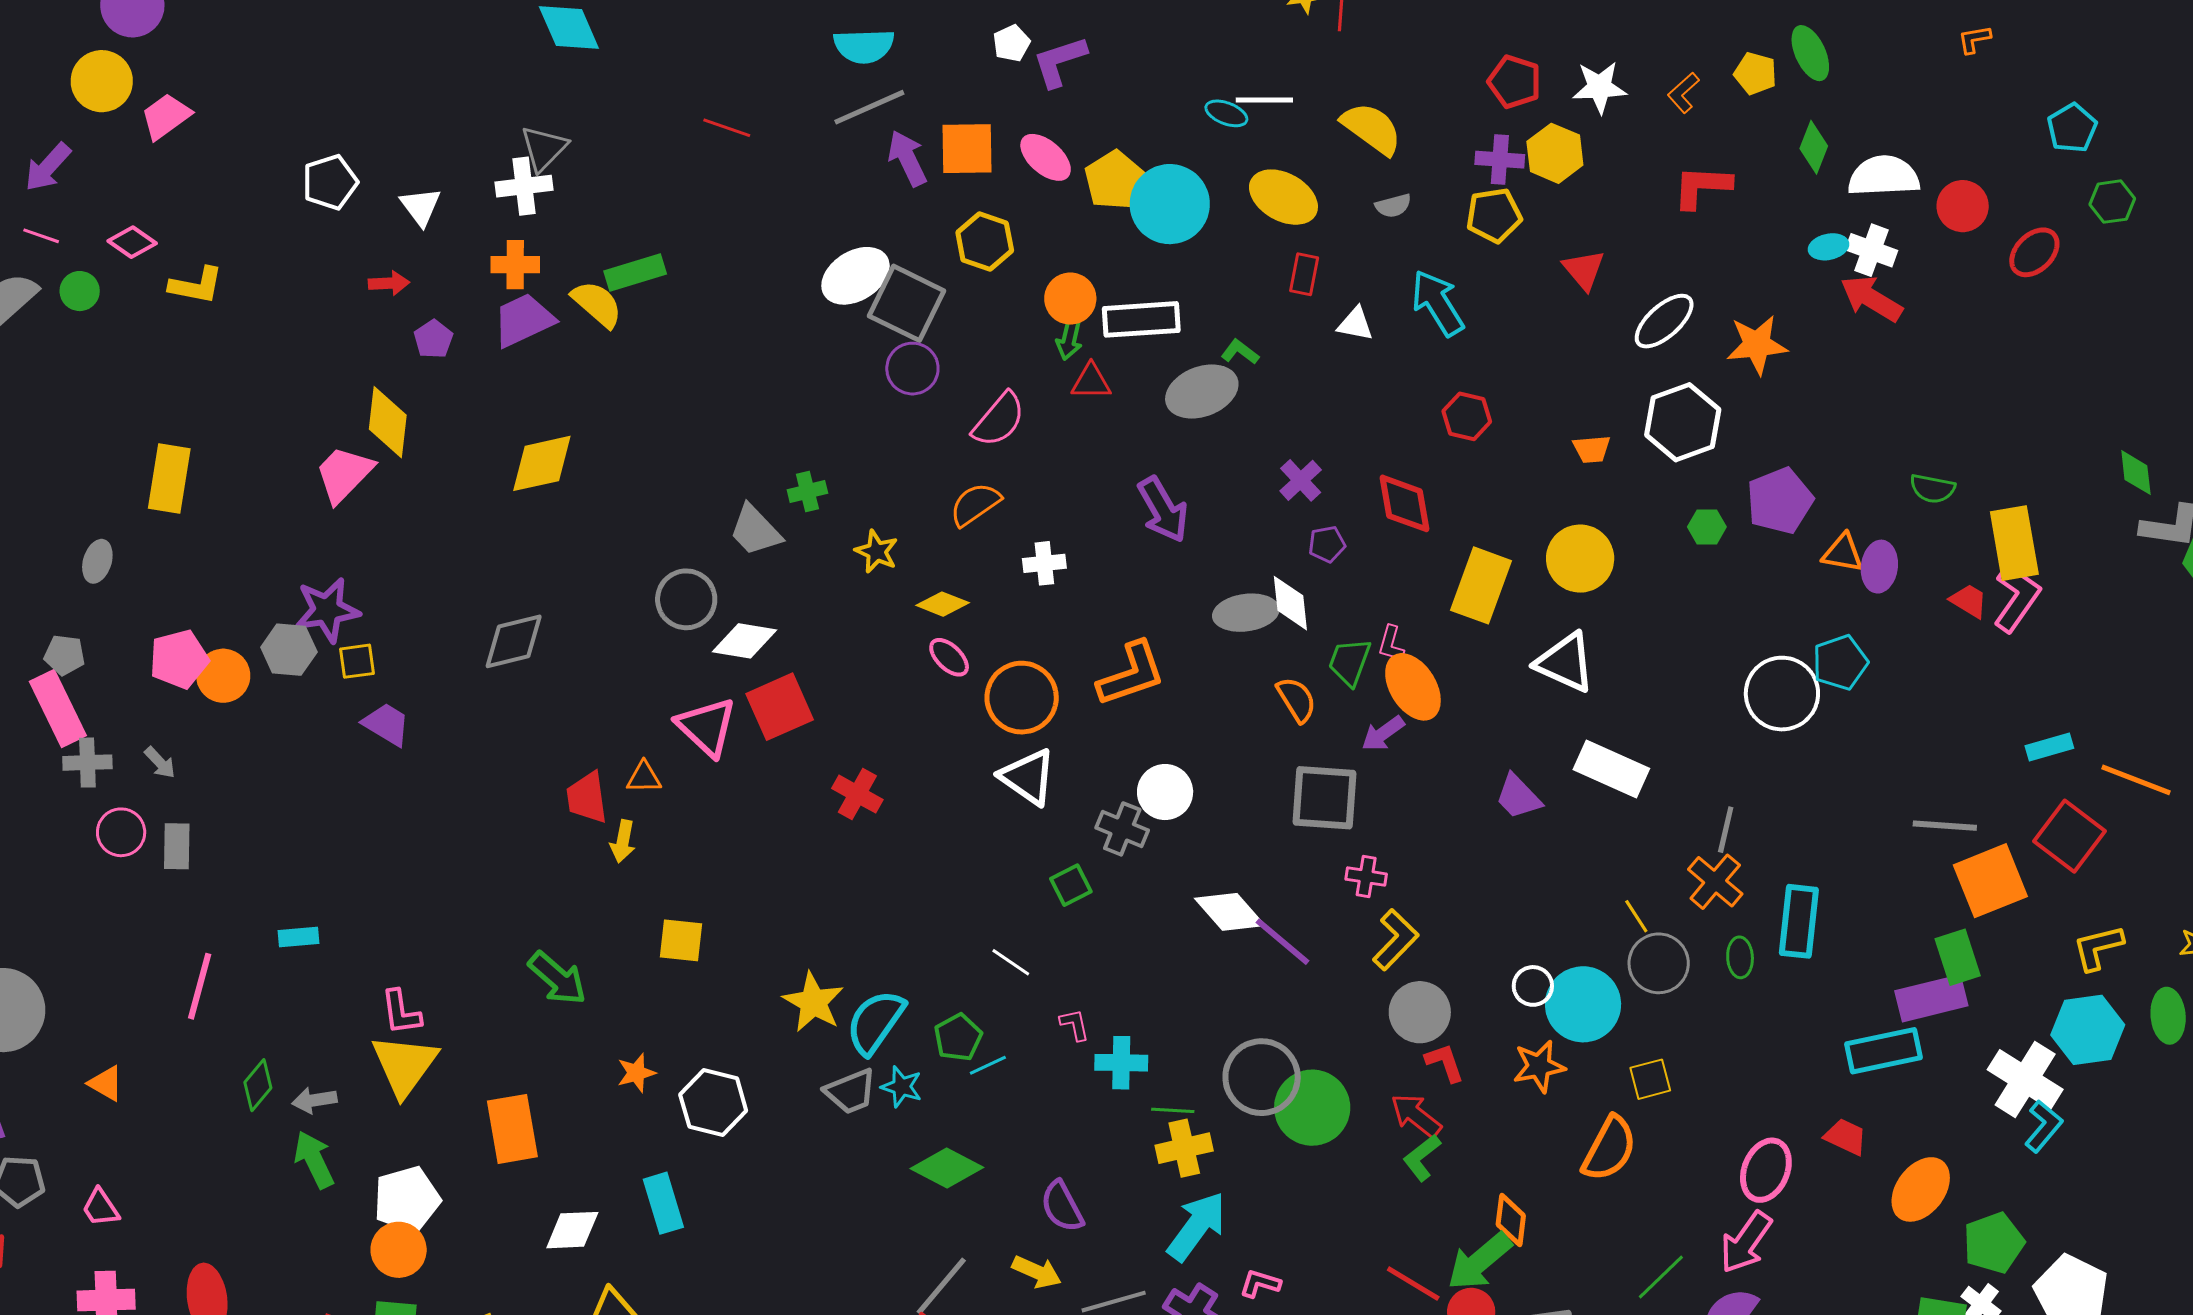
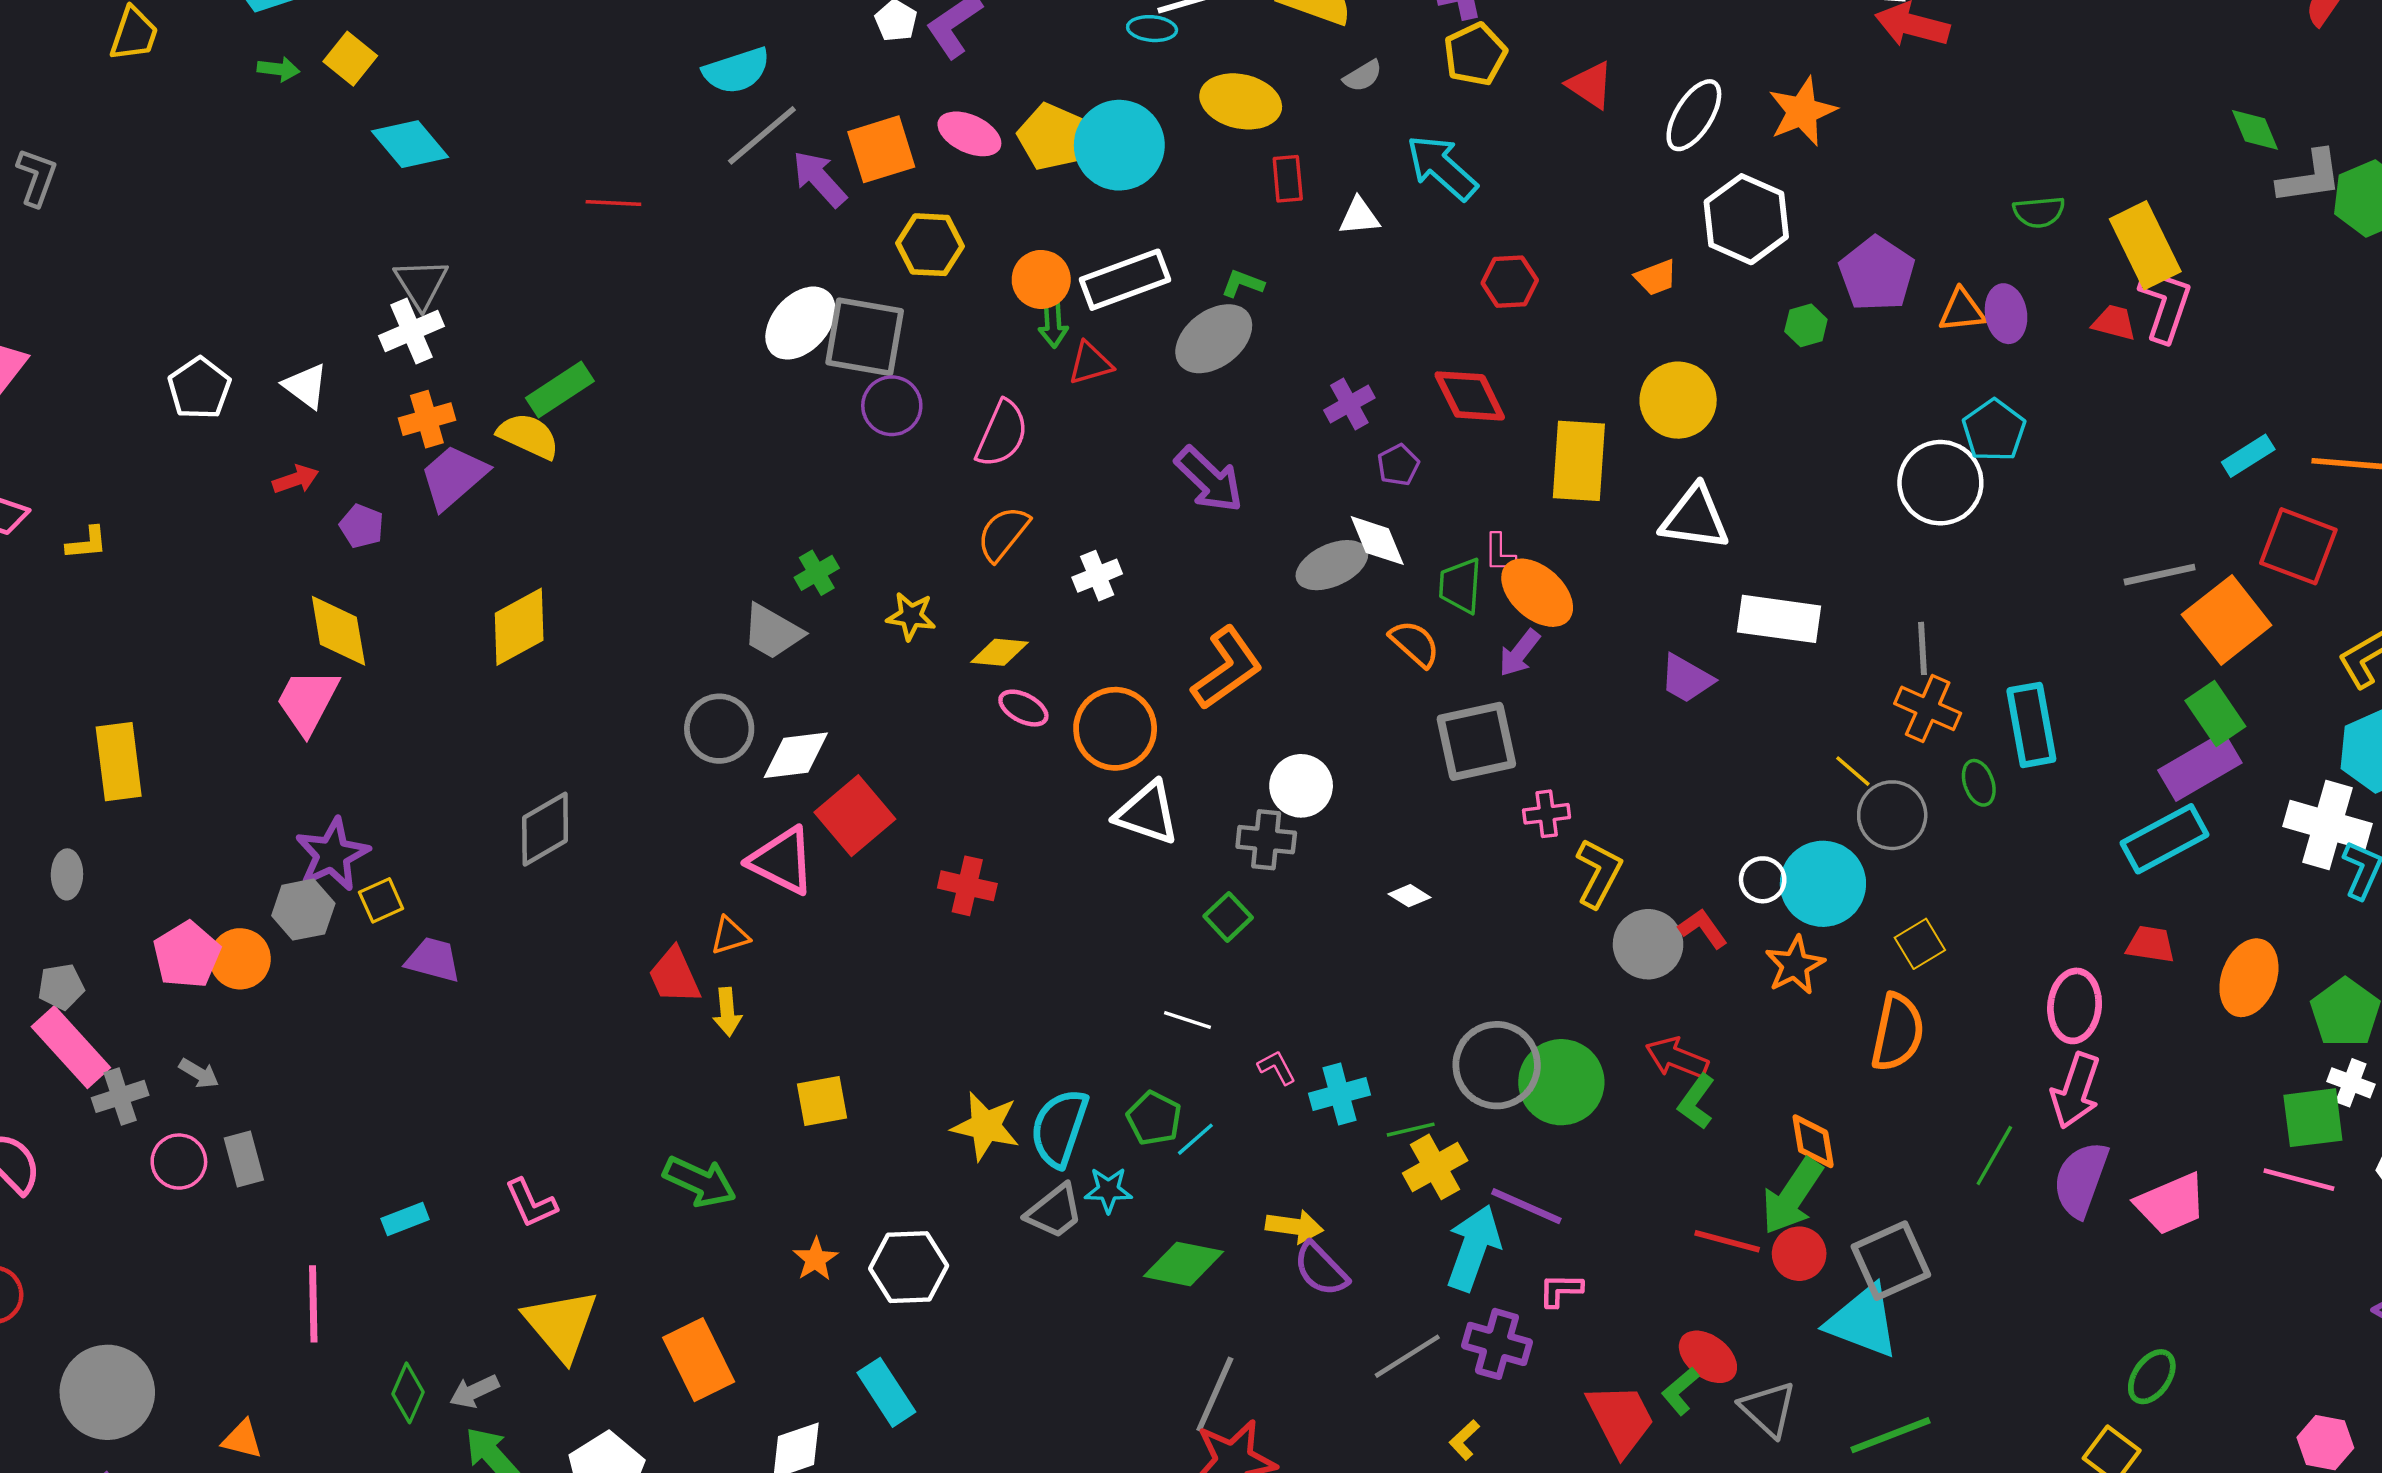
yellow L-shape: (196, 285) -> (87, 543), size x0.7
purple cross: (1301, 480) -> (1349, 404), turned 30
white diamond: (1230, 912) -> (1410, 896), size x0.5
purple line: (1282, 942) -> (1526, 1206), moved
pink L-shape: (401, 1012) -> (531, 1203), moved
red L-shape: (1445, 1063) -> (1703, 928), moved
yellow arrow: (1037, 1272) -> (1294, 1226), moved

